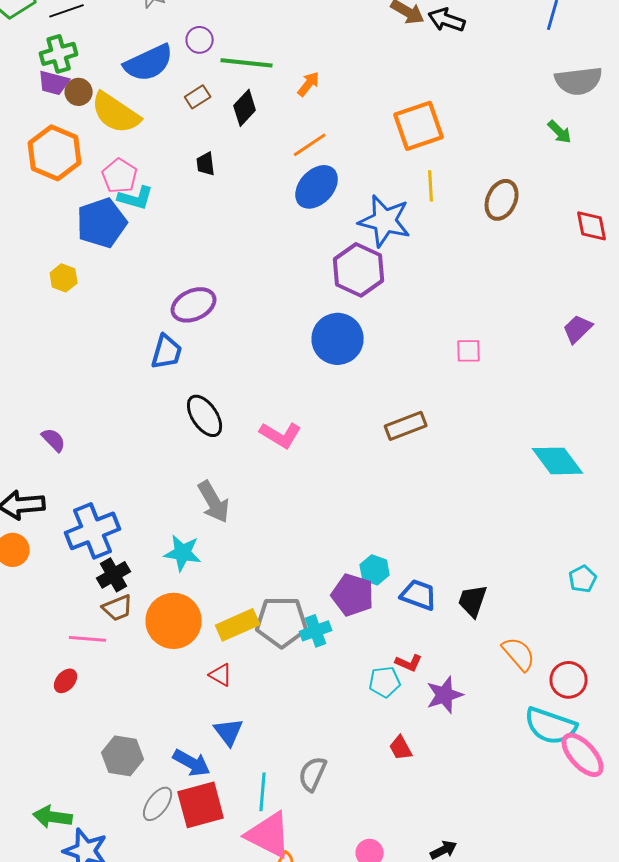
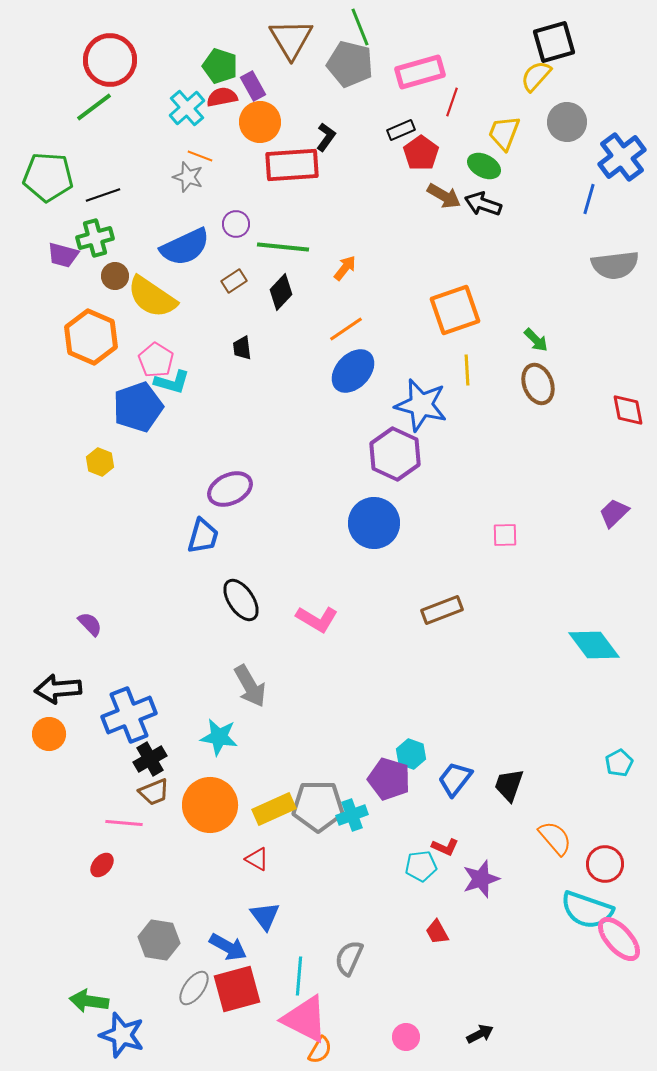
purple trapezoid: (54, 83) -> (63, 255), moved
green arrow: (560, 132) -> (536, 340), moved
brown ellipse: (502, 200) -> (538, 384), turned -45
blue trapezoid: (419, 595) -> (455, 779), turned -72

